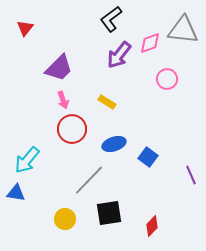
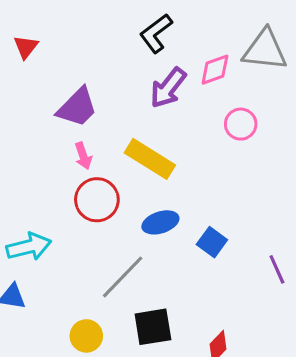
yellow rectangle: (107, 102) -> (150, 159), size x1.8
cyan arrow: (27, 160) -> (29, 247), turned -144

